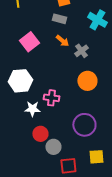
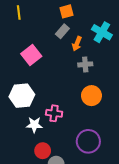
gray rectangle: (59, 19) -> (62, 31), turned -64
orange arrow: (62, 41) -> (77, 44), moved, turned 72
gray cross: (81, 51) -> (85, 64), turned 32

